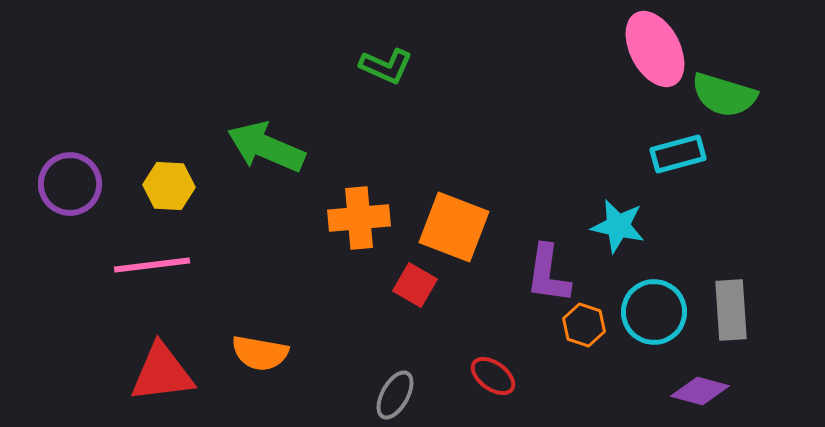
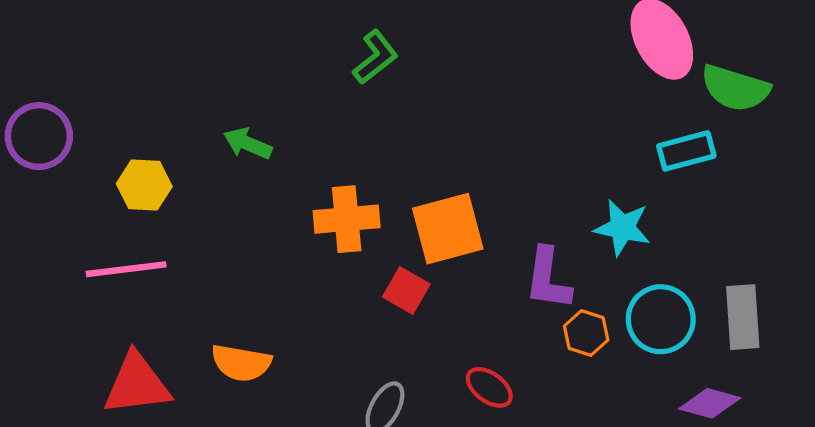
green L-shape: (386, 66) -> (375, 57), turned -62
green arrow: (266, 147) -> (248, 144), size x0.6
purple circle: (70, 184) -> (39, 136), moved
orange square: (454, 227) -> (448, 229), turned -36

